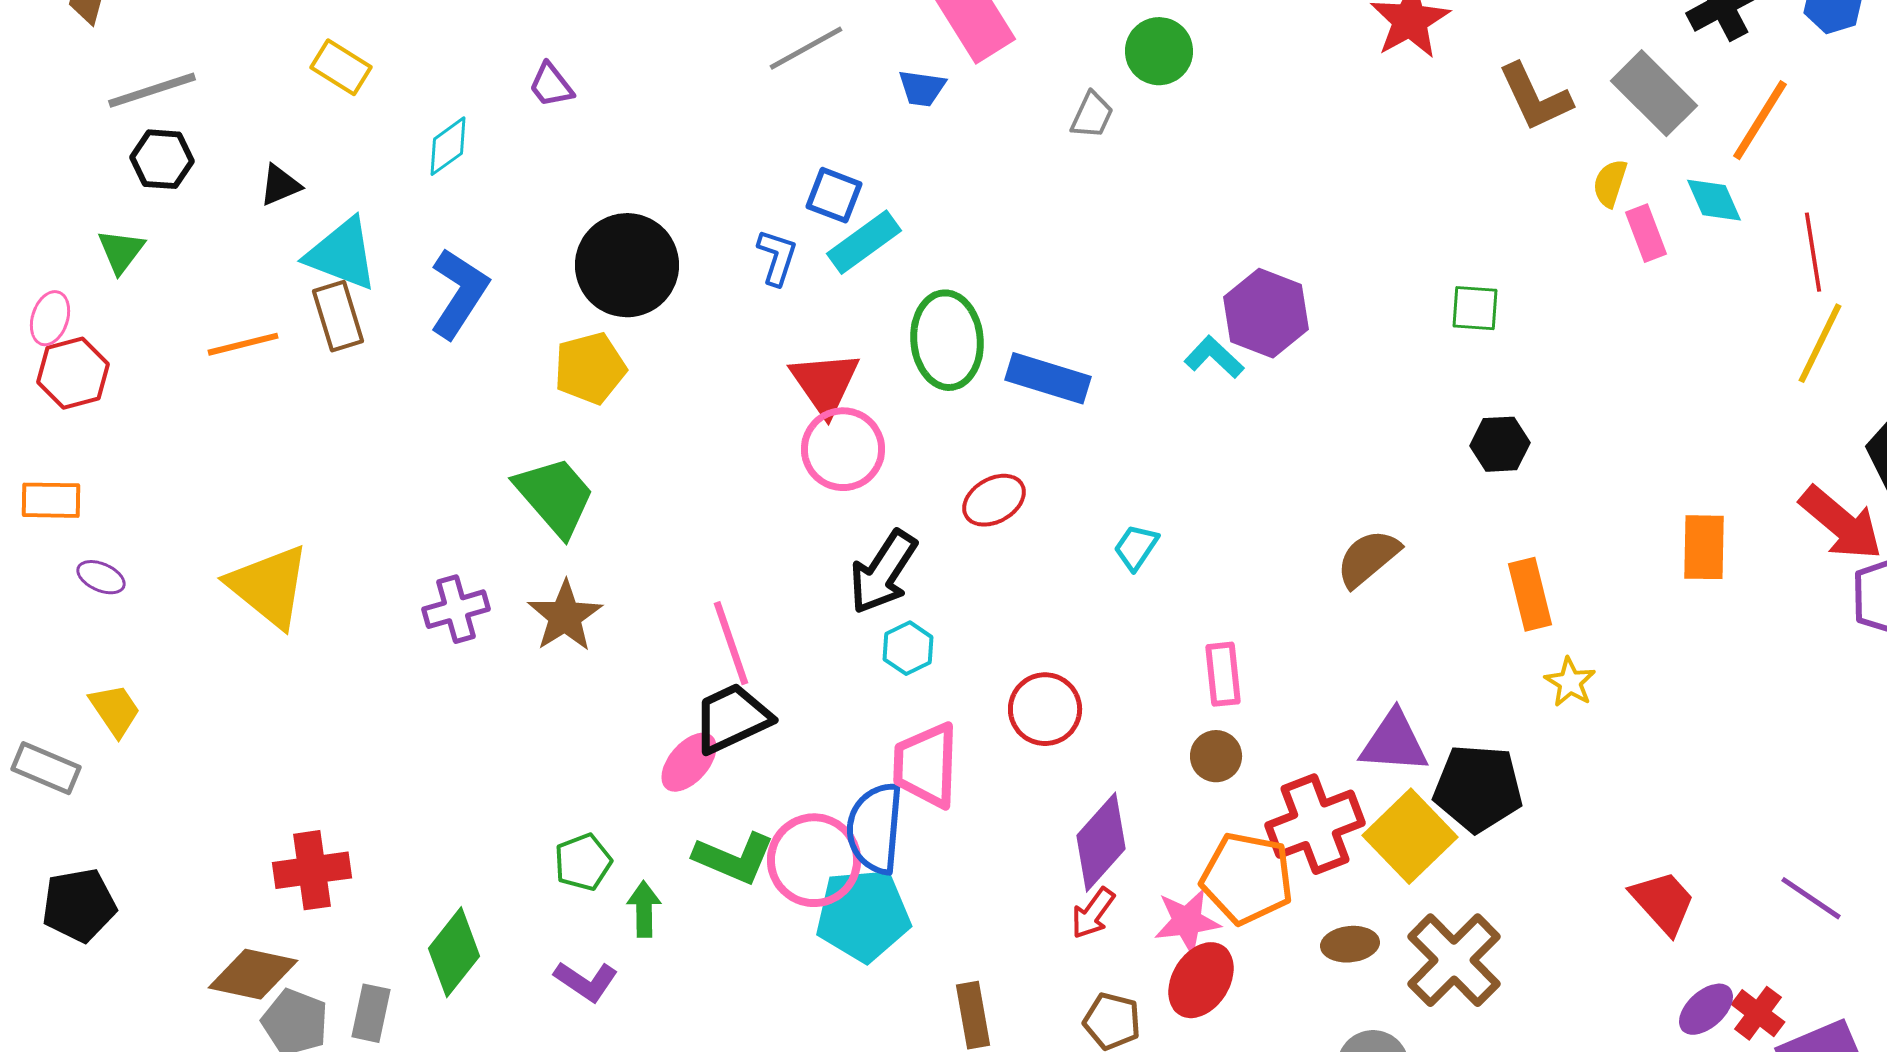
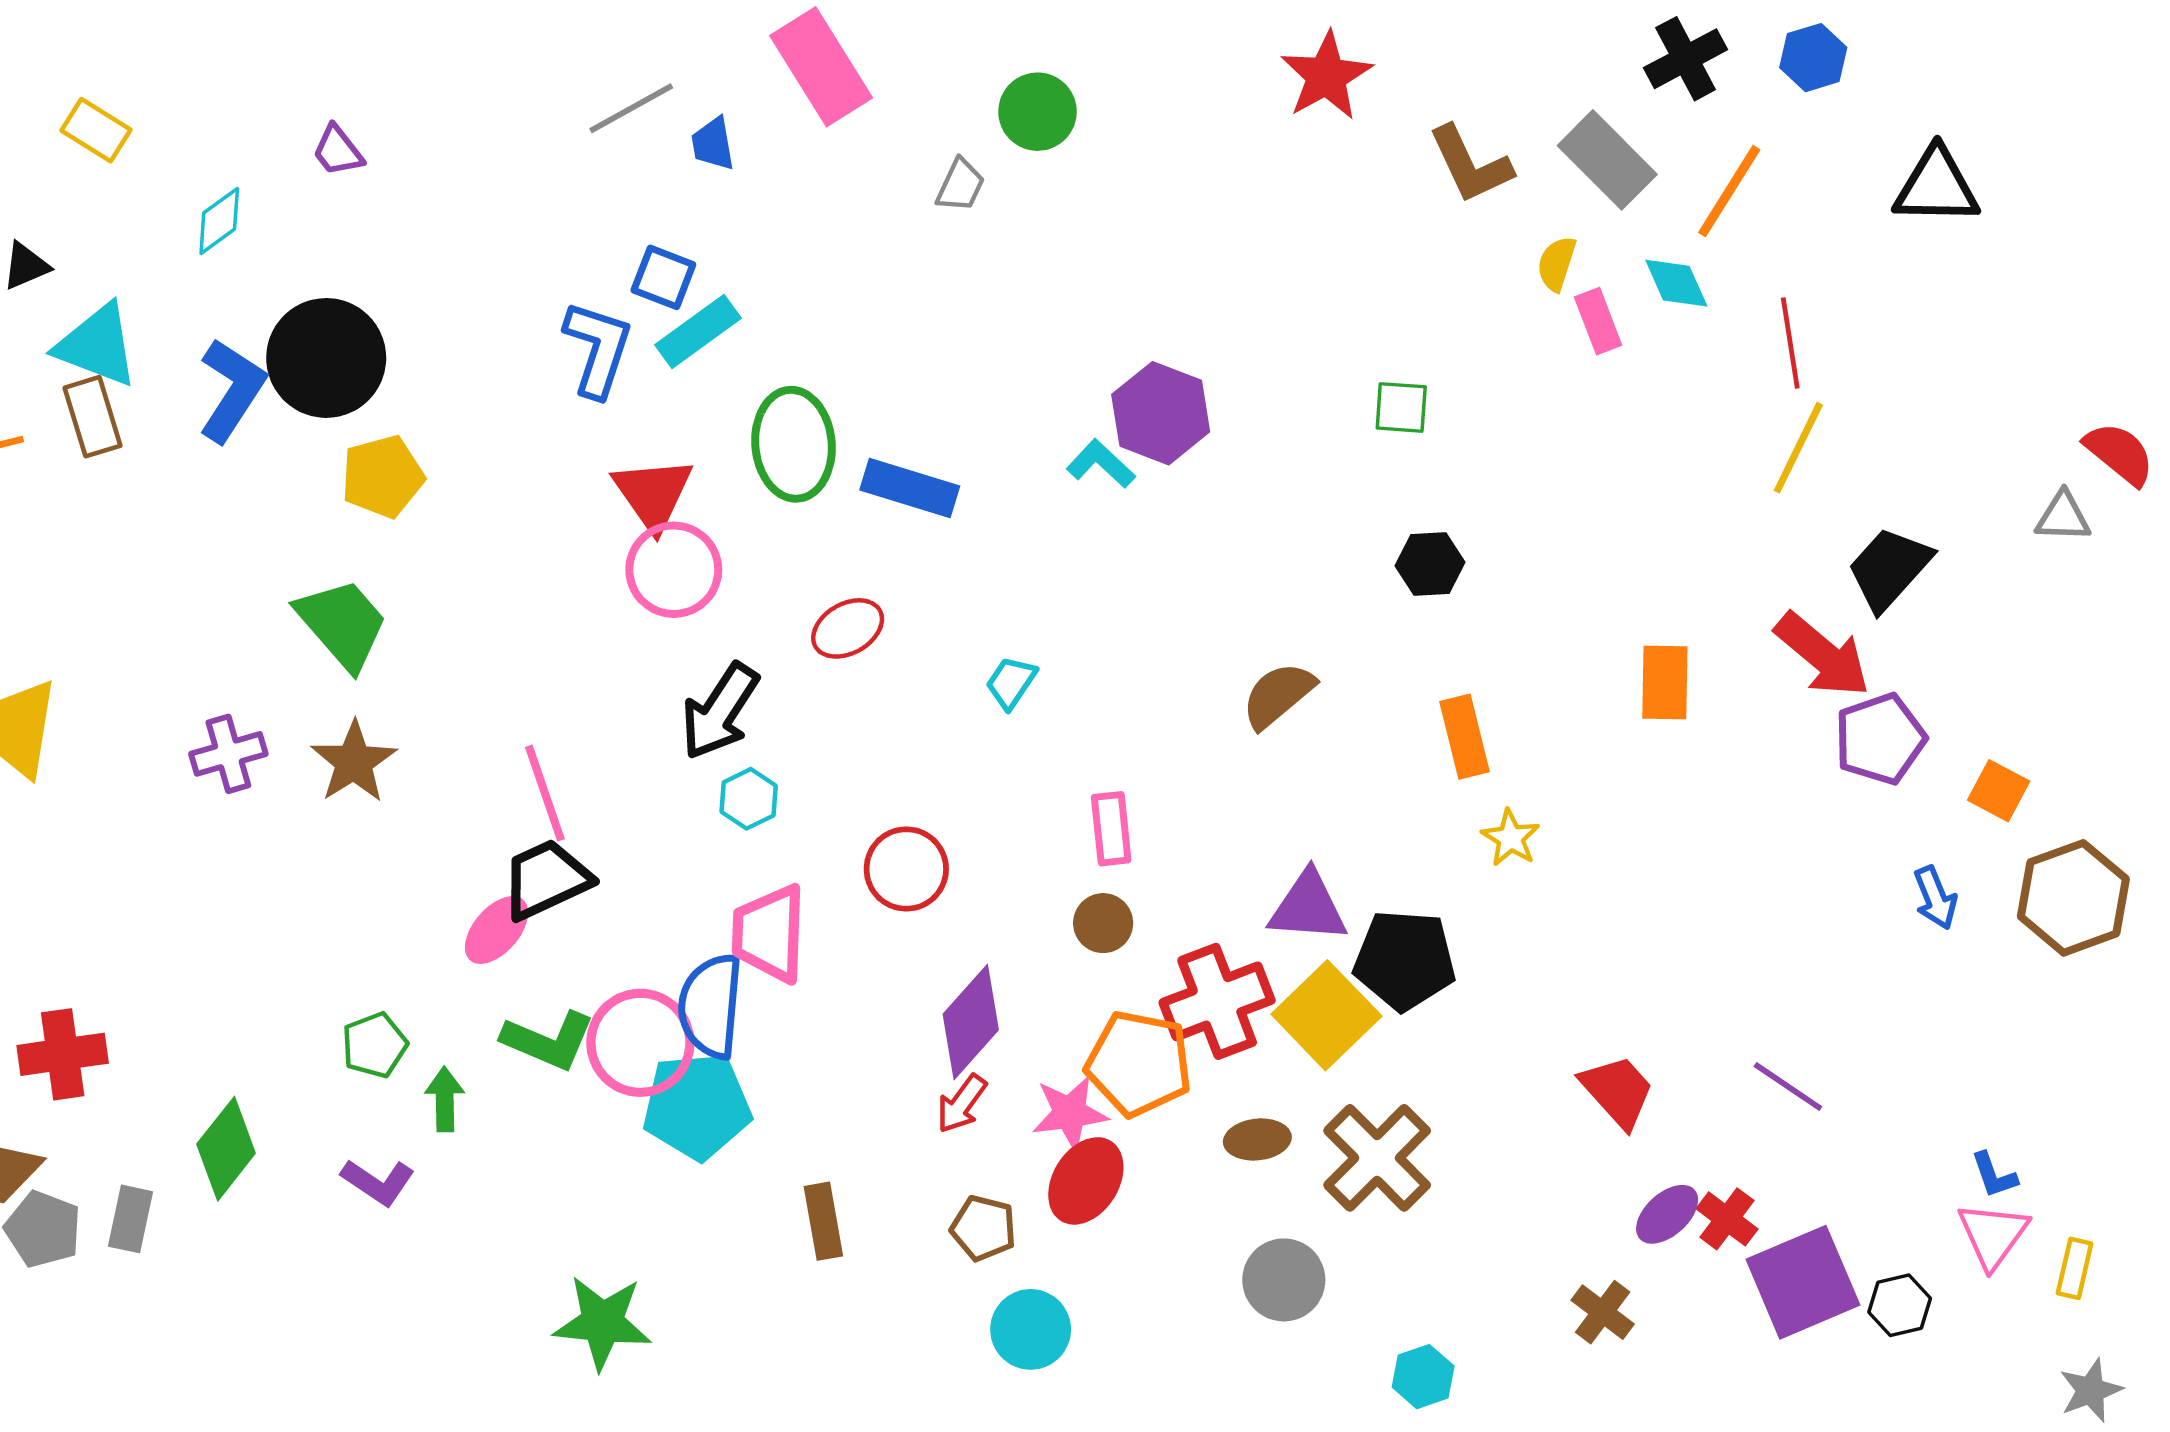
blue trapezoid: (922, 88) -> (713, 144), moved, turned 72
blue L-shape: (777, 257) -> (598, 349), size x1.5
black circle: (627, 265) -> (326, 358), moved

